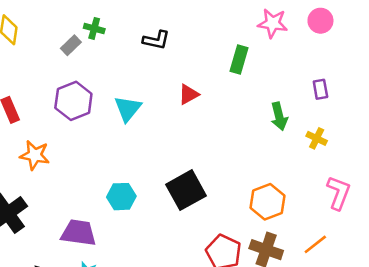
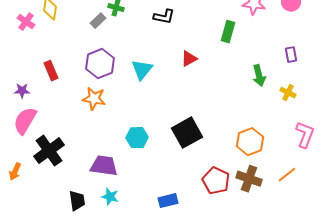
orange star: (35, 155) -> (94, 99), moved

